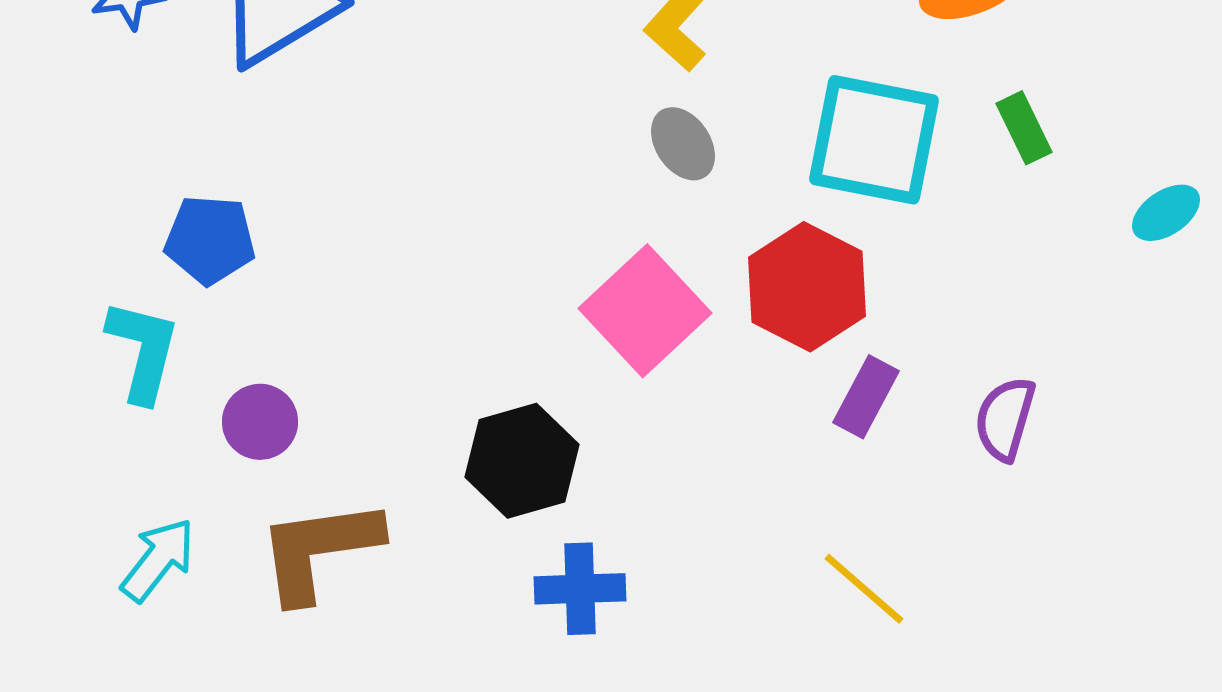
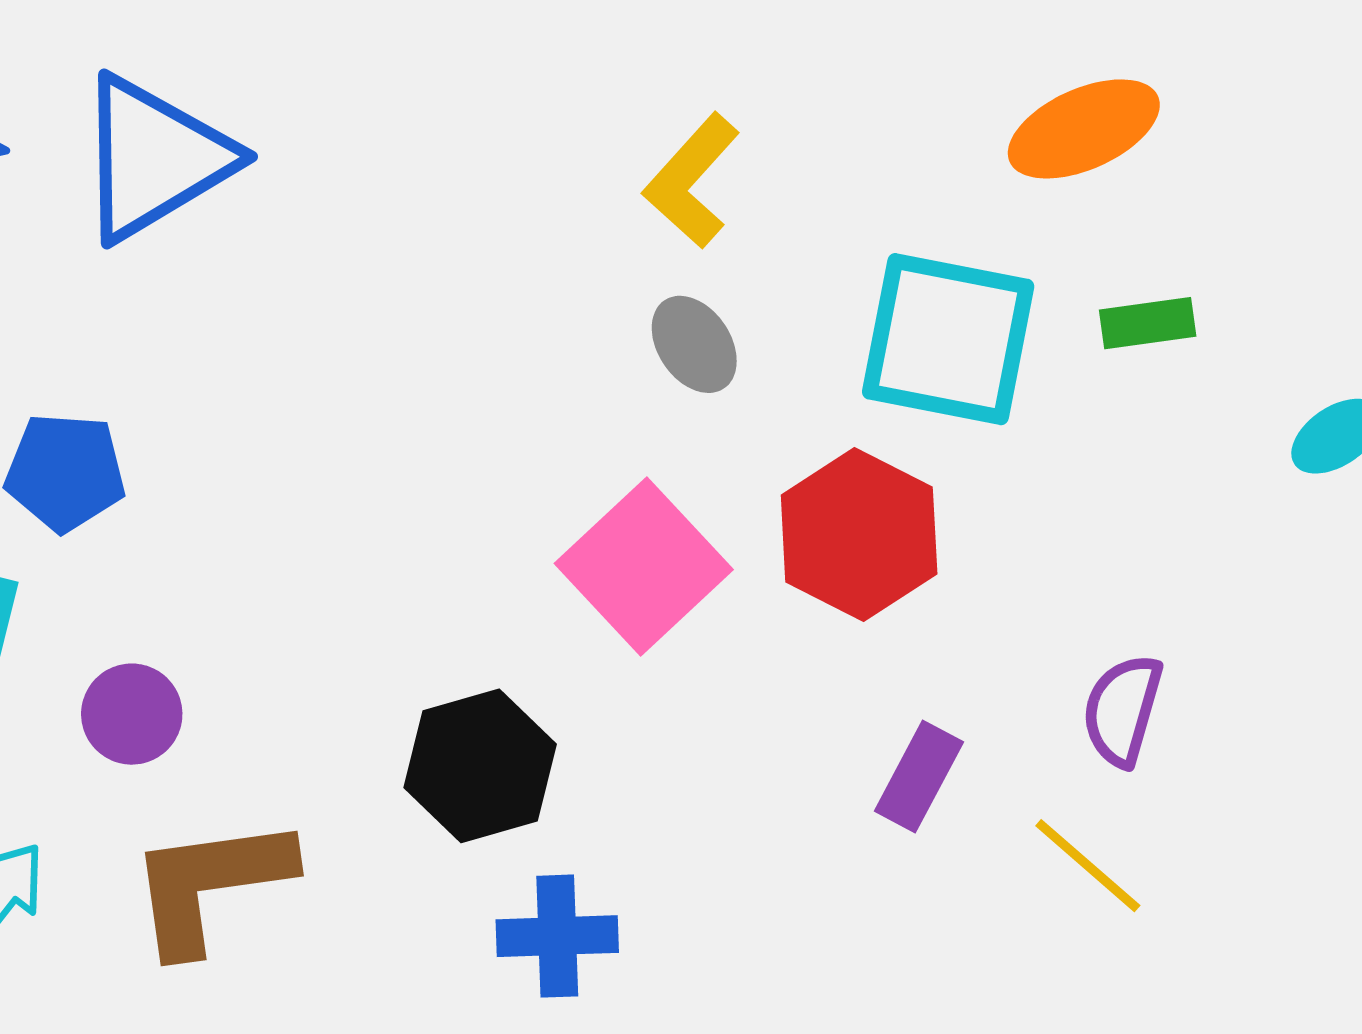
green rectangle: (1024, 128) -> (1148, 323), turned -72
purple rectangle: (866, 397) -> (919, 777), moved
yellow line: (864, 589) -> (1088, 866), moved

